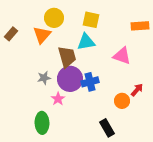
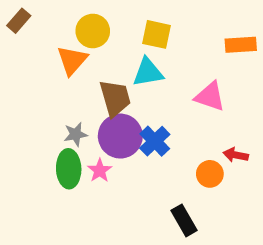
brown rectangle: (11, 34) -> (19, 21), moved
blue cross: (90, 82) -> (155, 141), turned -30
red arrow: (137, 90) -> (236, 155), turned -120
green ellipse: (42, 123) -> (69, 169), moved

